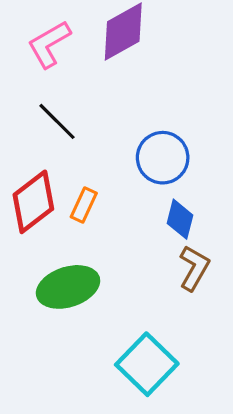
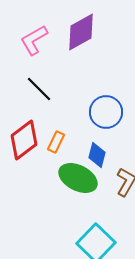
blue diamond: (180, 219) -> (97, 155), moved
green ellipse: (68, 287) -> (78, 178), moved, turned 45

